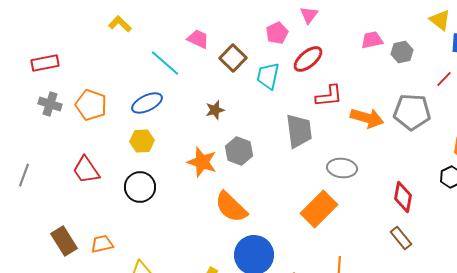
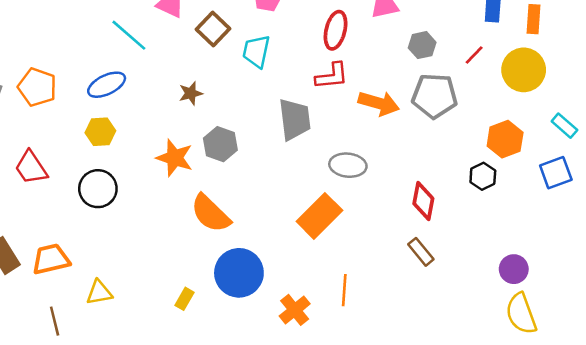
gray hexagon: (402, 52) -> (422, 45), moved
red ellipse: (308, 59) -> (336, 30), moved, turned -36
orange trapezoid: (102, 244) -> (51, 259), size x1.4

